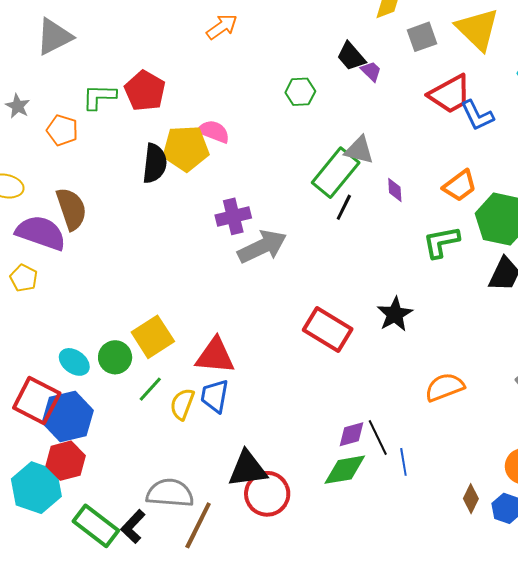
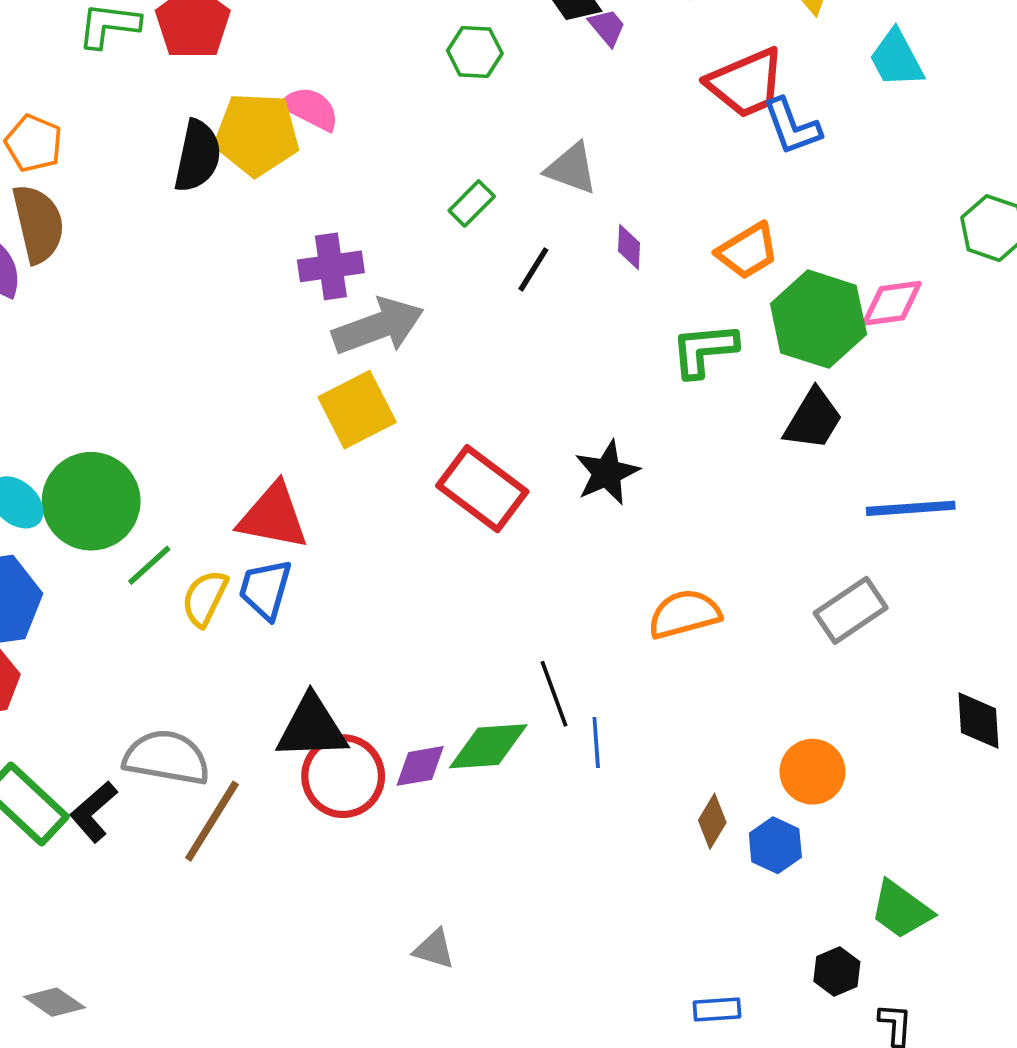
orange pentagon: (62, 130) -> (34, 143), moved
green rectangle: (336, 173) -> (472, 203), moved, size x0.5
yellow square: (153, 337) -> (357, 410), moved
green circle: (115, 357) -> (91, 501), size x1.6
purple diamond: (351, 434) -> (420, 766), moved

